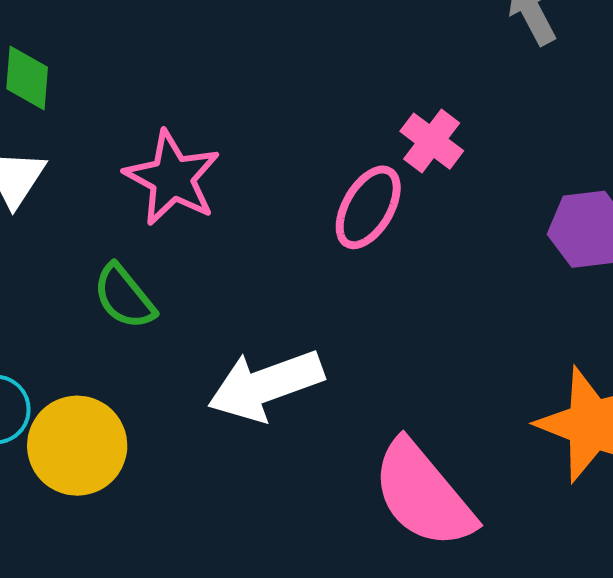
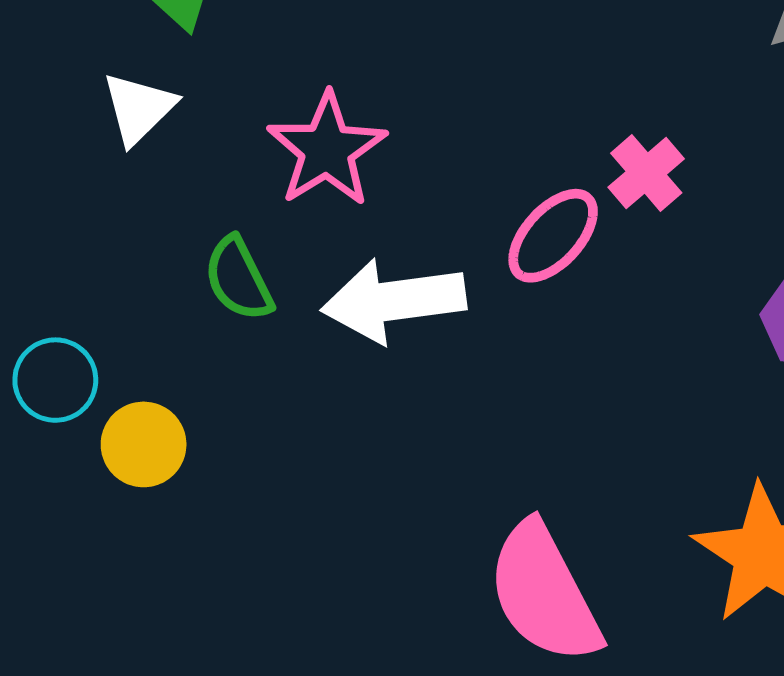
white arrow: (266, 385) -> (394, 301), moved
yellow circle: (77, 446) -> (144, 444), size x0.7

